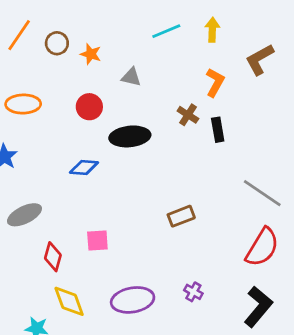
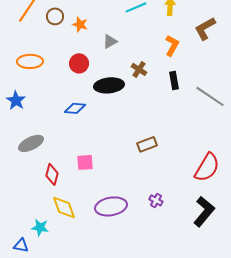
gray triangle: (131, 77) -> (110, 41), turned -42
brown cross: (188, 115) -> (139, 69), moved
gray line: (262, 193) -> (210, 96), moved

